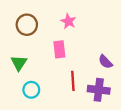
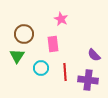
brown circle: (27, 25) -> (24, 34), moved
cyan circle: (31, 90) -> (41, 68), moved

